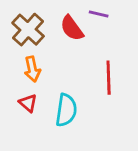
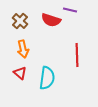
red semicircle: (72, 28) -> (51, 20), turned -36
brown cross: (28, 30) -> (20, 21), size x0.7

